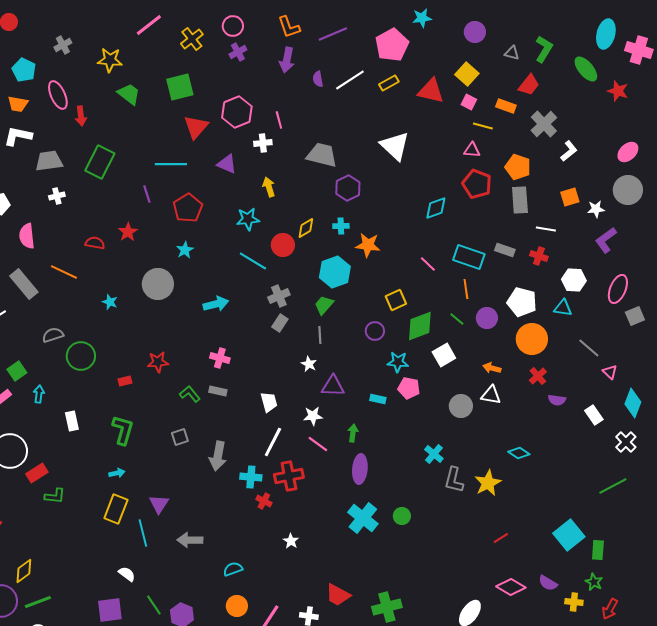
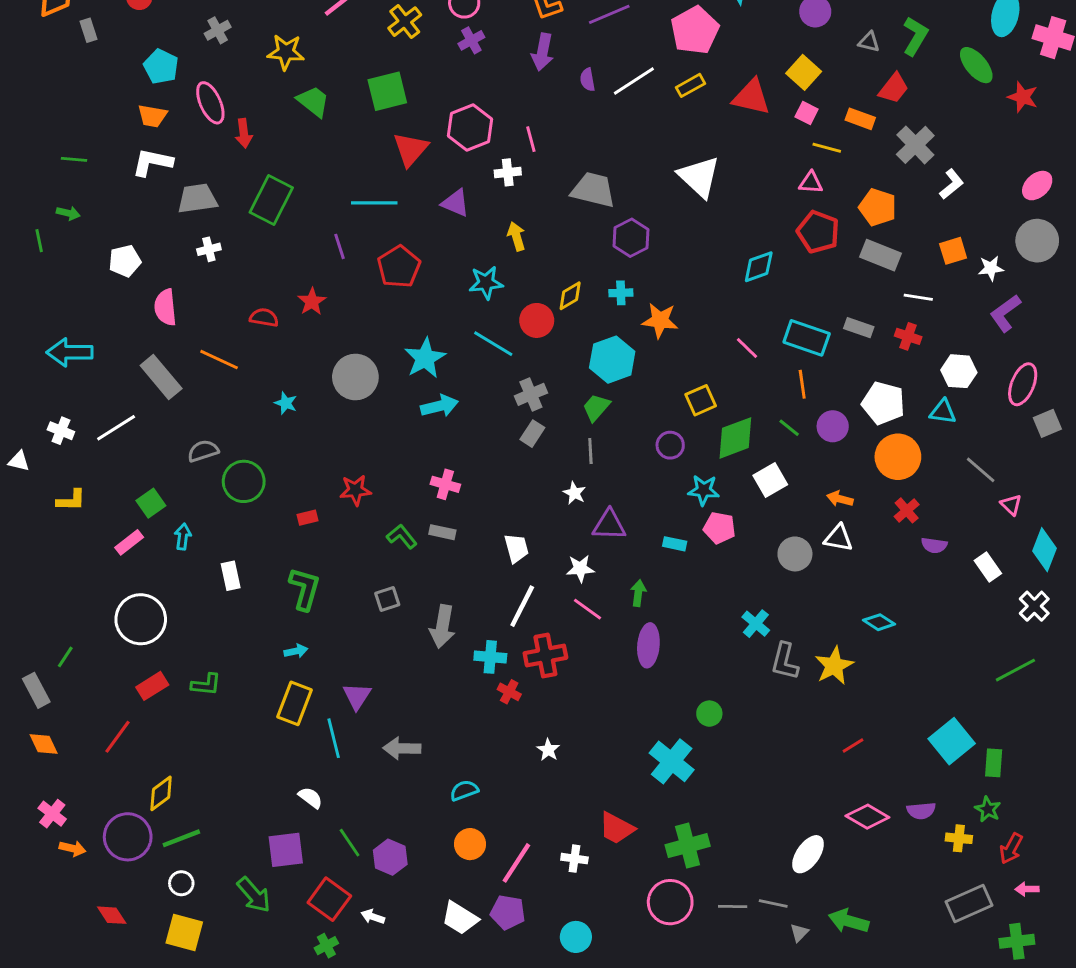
gray rectangle: (520, 200) -> (881, 255), turned -64
cyan star: (185, 250) -> (425, 358), moved, size x1.6
red rectangle: (37, 473) -> (152, 686), moved
cyan cross: (363, 518) -> (672, 761), moved
purple semicircle: (548, 583) -> (921, 811), turned -36

